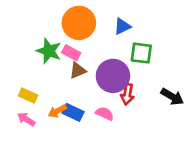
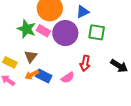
brown triangle: (78, 70) -> (31, 57), moved, turned -32
purple circle: (113, 76) -> (65, 33), moved
pink semicircle: (105, 114) -> (68, 78), turned 120

